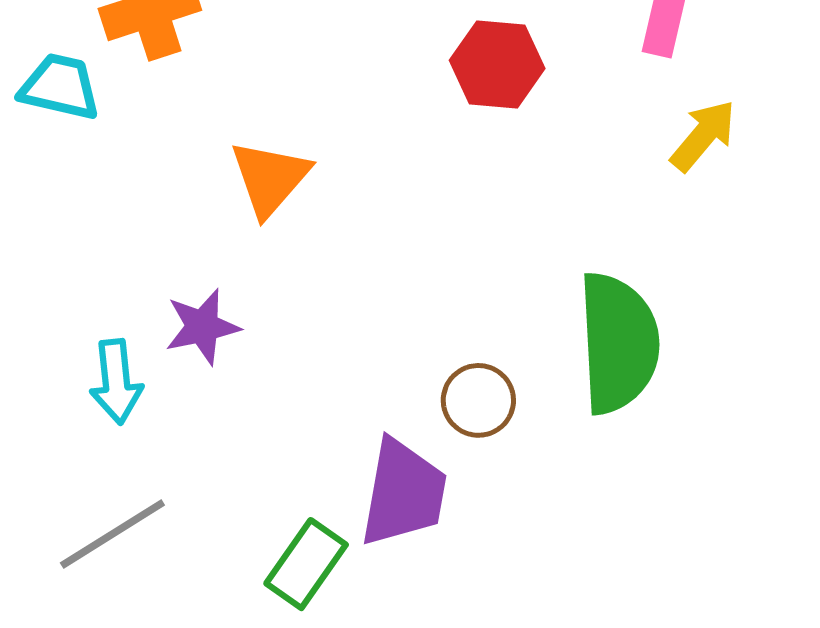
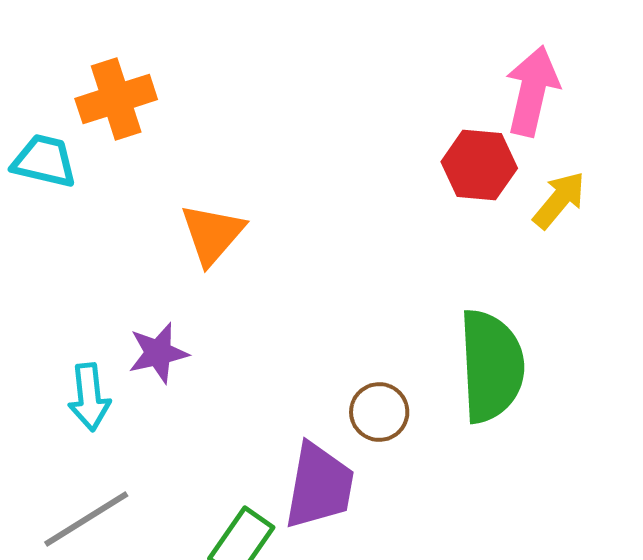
red hexagon: (497, 64) -> (479, 165), moved

